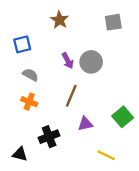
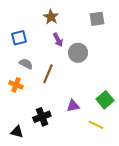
purple arrow: (68, 61) -> (58, 40), moved
brown line: (71, 96) -> (48, 74), moved
orange cross: (29, 102) -> (16, 85), moved
yellow line: (106, 155) -> (96, 125), moved

